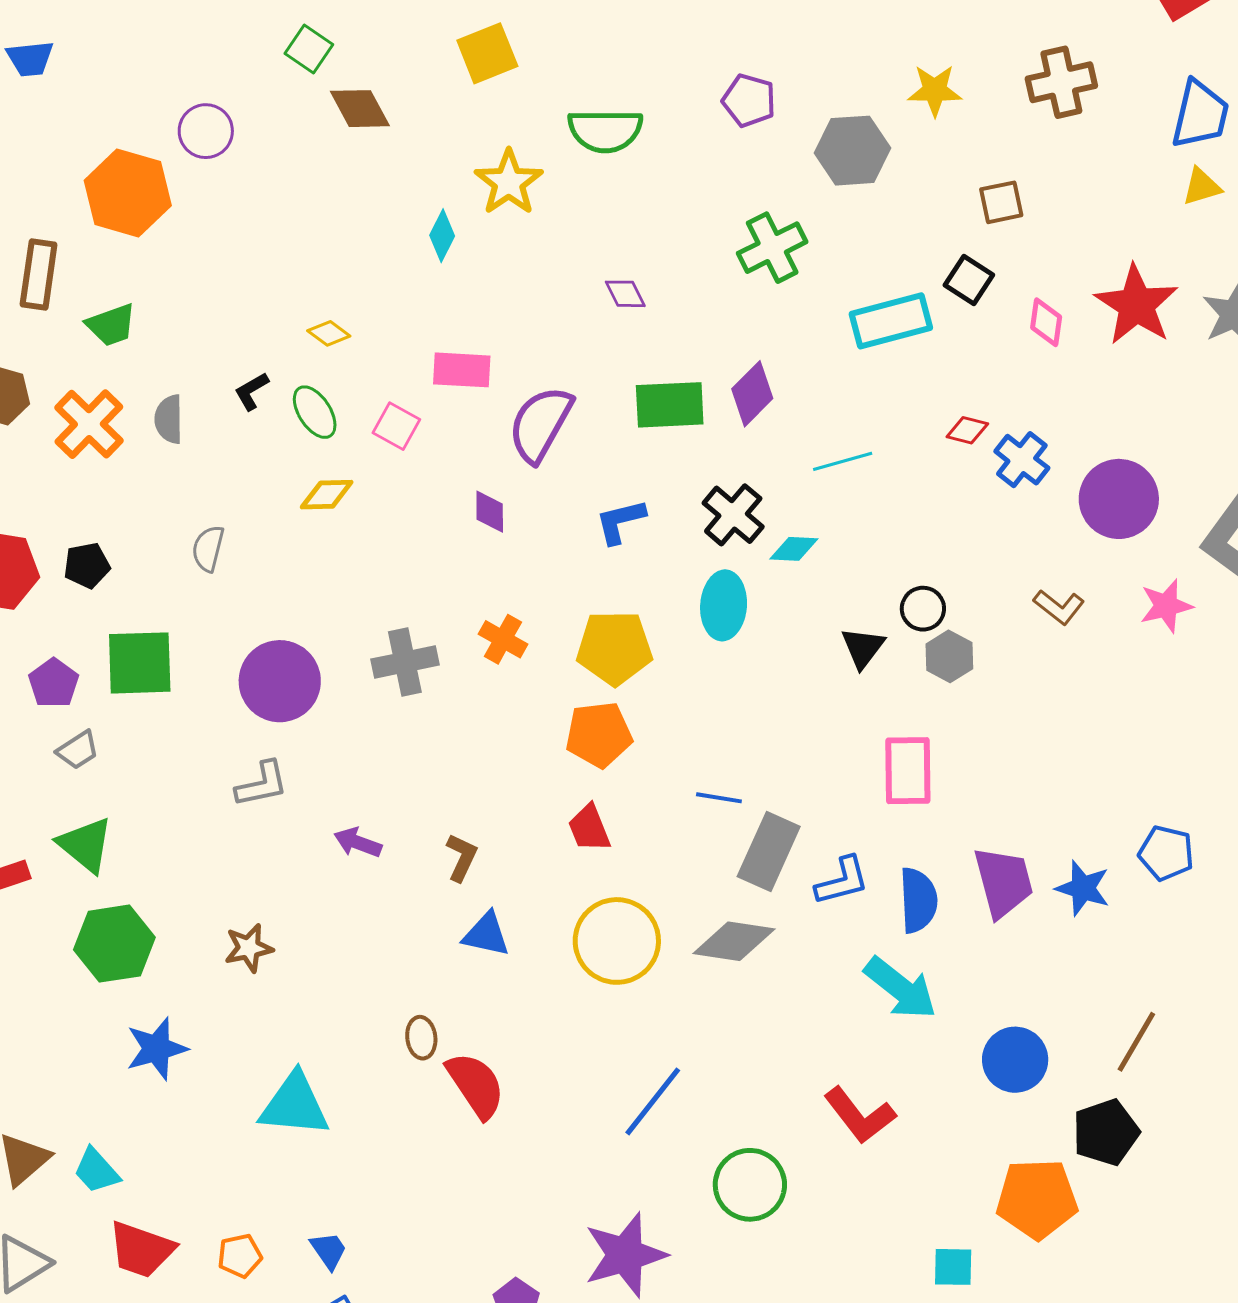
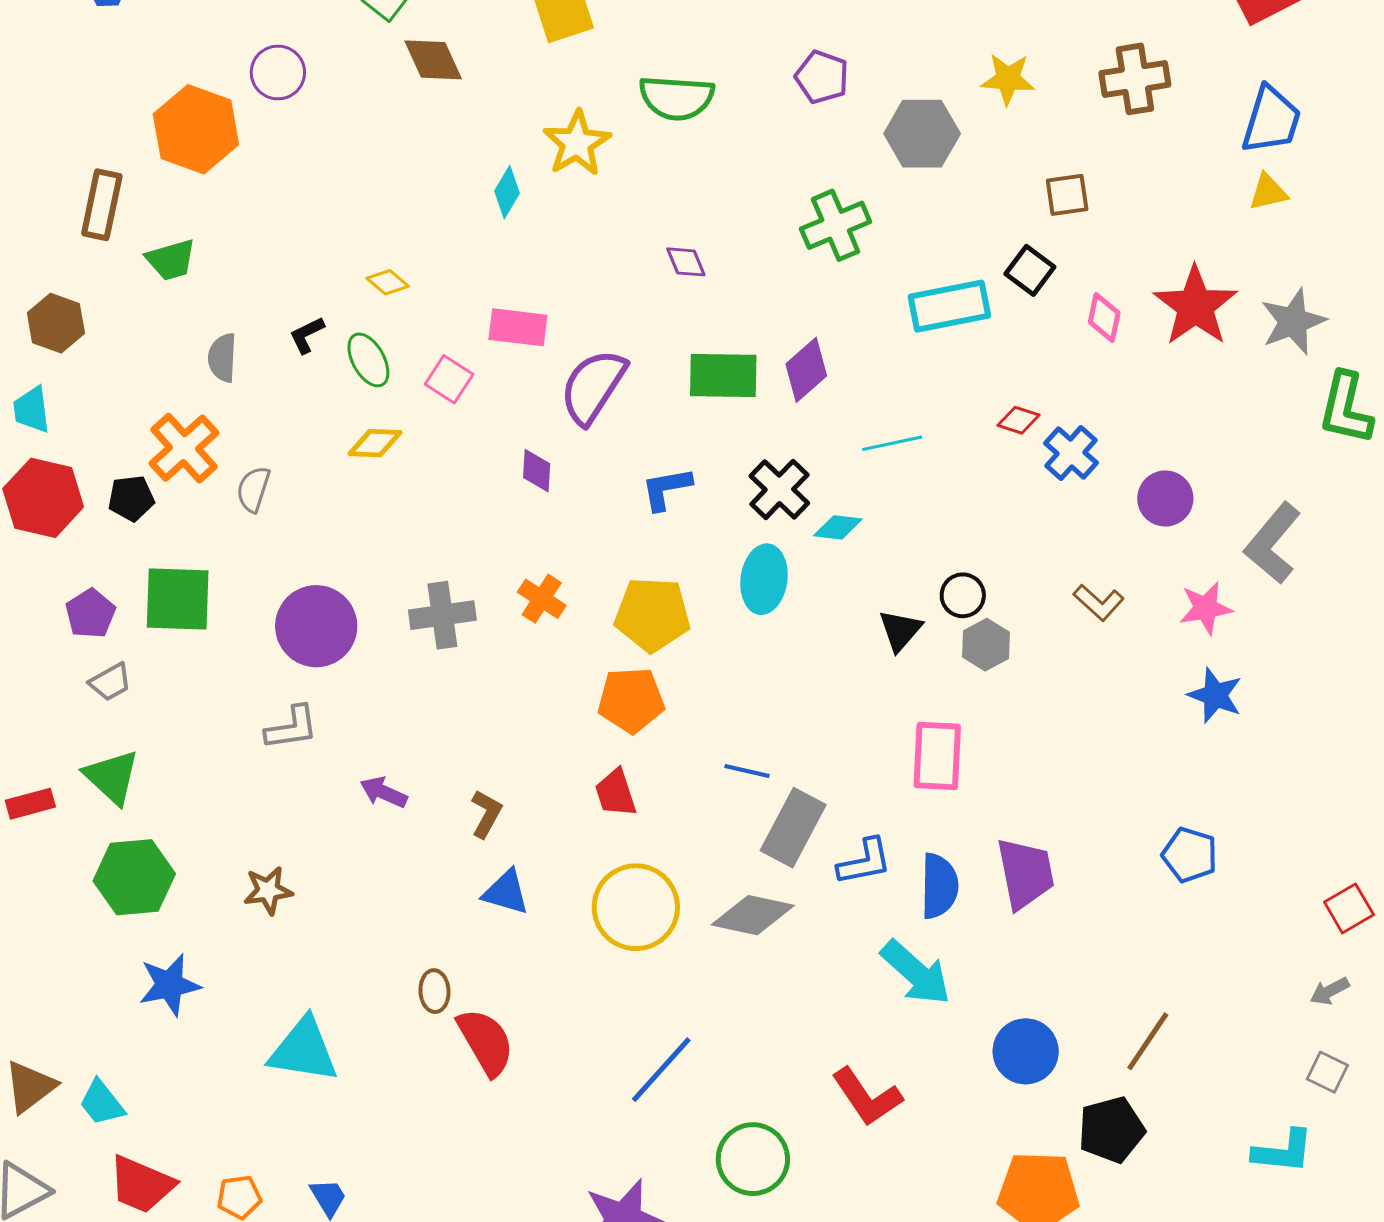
orange cross: (89, 424) -> (184, 448), moved
purple circle: (1119, 499) -> (1165, 498), size x0.7
blue star: (1083, 888) -> (1215, 695), moved

